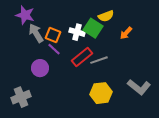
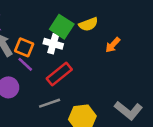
green square: (93, 28) -> (62, 27), moved
gray line: (99, 60) -> (50, 103), moved

